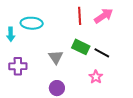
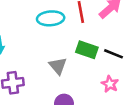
cyan ellipse: (32, 23) -> (51, 18), moved

